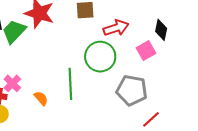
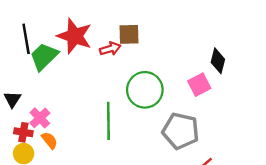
red arrow: (116, 28) -> (110, 49), moved, size x0.7
orange semicircle: (41, 98) -> (49, 140), moved

